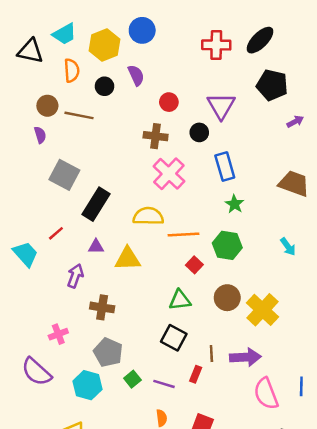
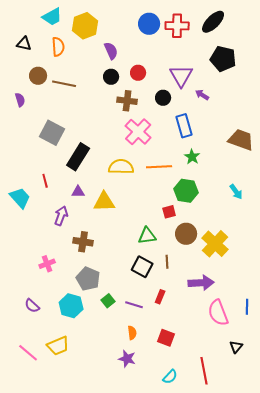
blue circle: (142, 30) -> (149, 24), moved
black triangle: (30, 51) -> (24, 44), moved, size x0.7
black circle: (104, 86) -> (111, 77), moved
purple arrow: (295, 122) -> (202, 95), moved, turned -120
purple semicircle: (40, 135) -> (20, 100), moved
red line: (56, 233) -> (45, 181), turned -64
orange line: (183, 234) -> (159, 167), moved
red square: (194, 265) -> (169, 212), moved, turned 32
brown line: (211, 354) -> (167, 262), moved
purple semicircle: (36, 372) -> (32, 306), moved, size x0.6

